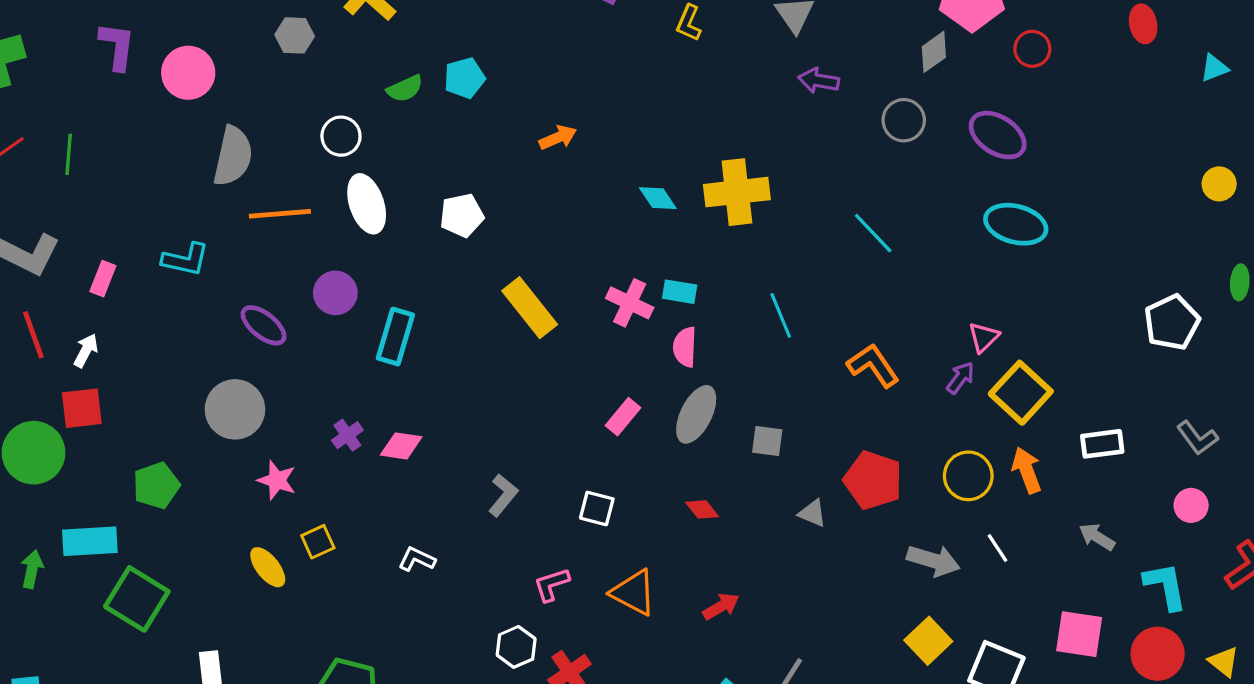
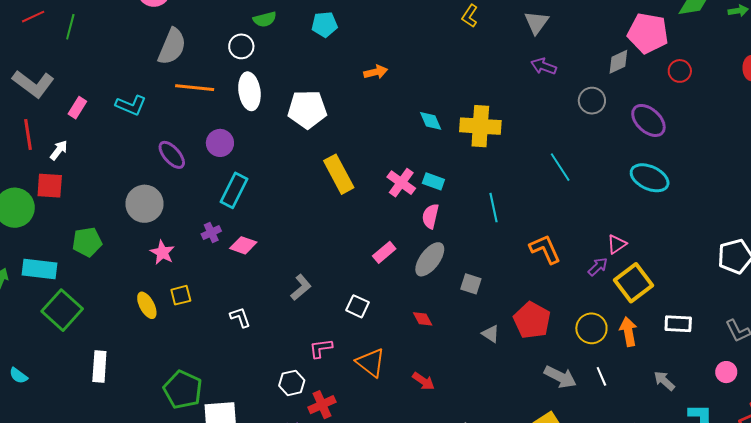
green semicircle: (405, 89) -> (265, 19), moved
white pentagon: (462, 215) -> (307, 109), size x1.4
cyan rectangle: (395, 337) -> (234, 190), moved
white L-shape: (417, 559) -> (240, 317), turned 35
red arrow: (721, 606) -> (423, 381), turned 55

